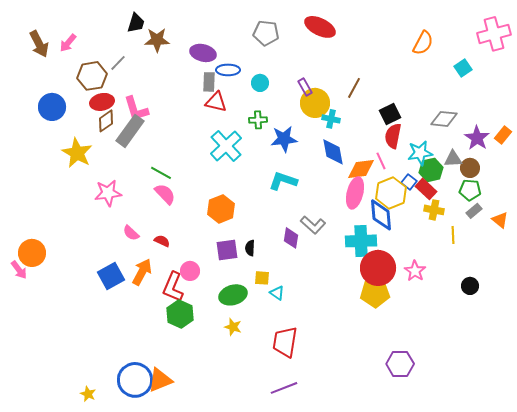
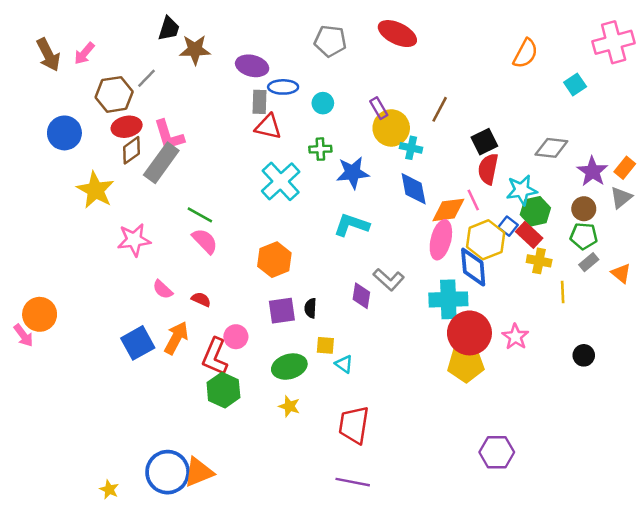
gray triangle: (453, 159) -> (621, 198), moved, turned -36
purple line: (284, 388) -> (353, 482), turned 32

